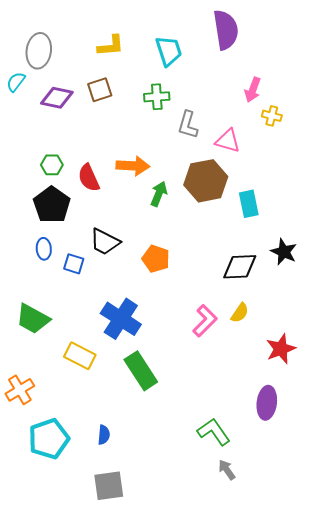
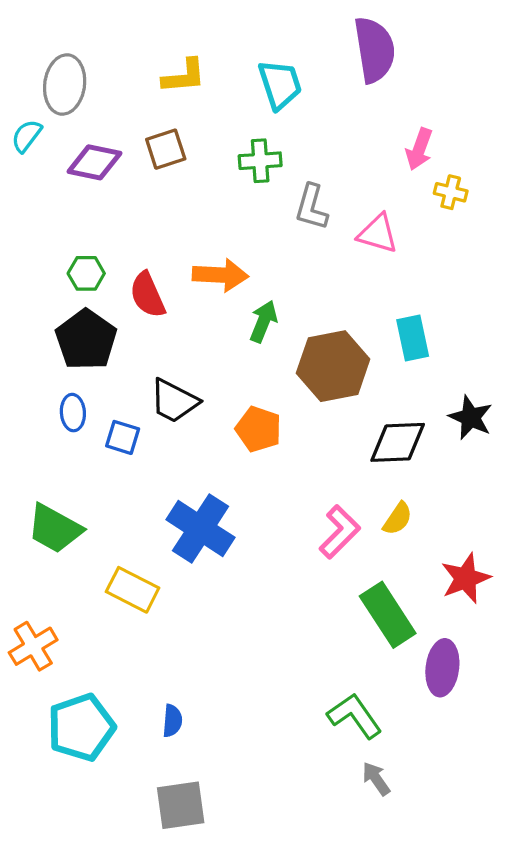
brown hexagon: (206, 181) -> (333, 366), moved
green rectangle: (141, 371) -> (388, 615), moved

